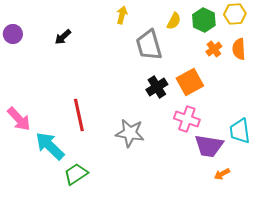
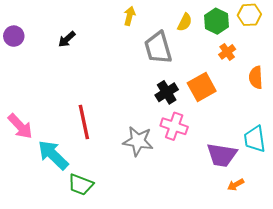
orange semicircle: (239, 49) -> (256, 77), moved
pink cross: (187, 119) -> (174, 126), moved
green trapezoid: (76, 174) -> (81, 185), turned -125

